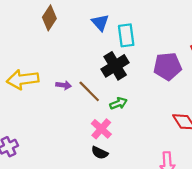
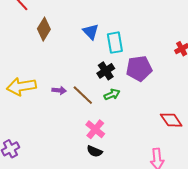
black cross: (115, 66) -> (106, 71), size x0.7
purple pentagon: (168, 66) -> (139, 68), moved
green arrow: (118, 103) -> (112, 94), moved

